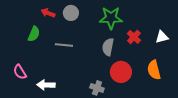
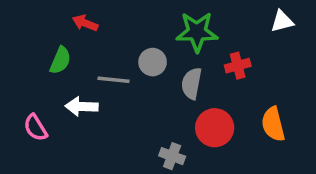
gray circle: (71, 13) -> (153, 62), moved
red cross: (134, 37) -> (238, 66), turned 32
white triangle: (162, 37) -> (282, 21), moved
white arrow: (46, 85) -> (82, 106), moved

